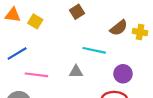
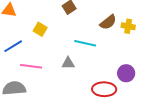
yellow square: (35, 21) -> (40, 29), moved
purple circle: (123, 74) -> (126, 73), moved

